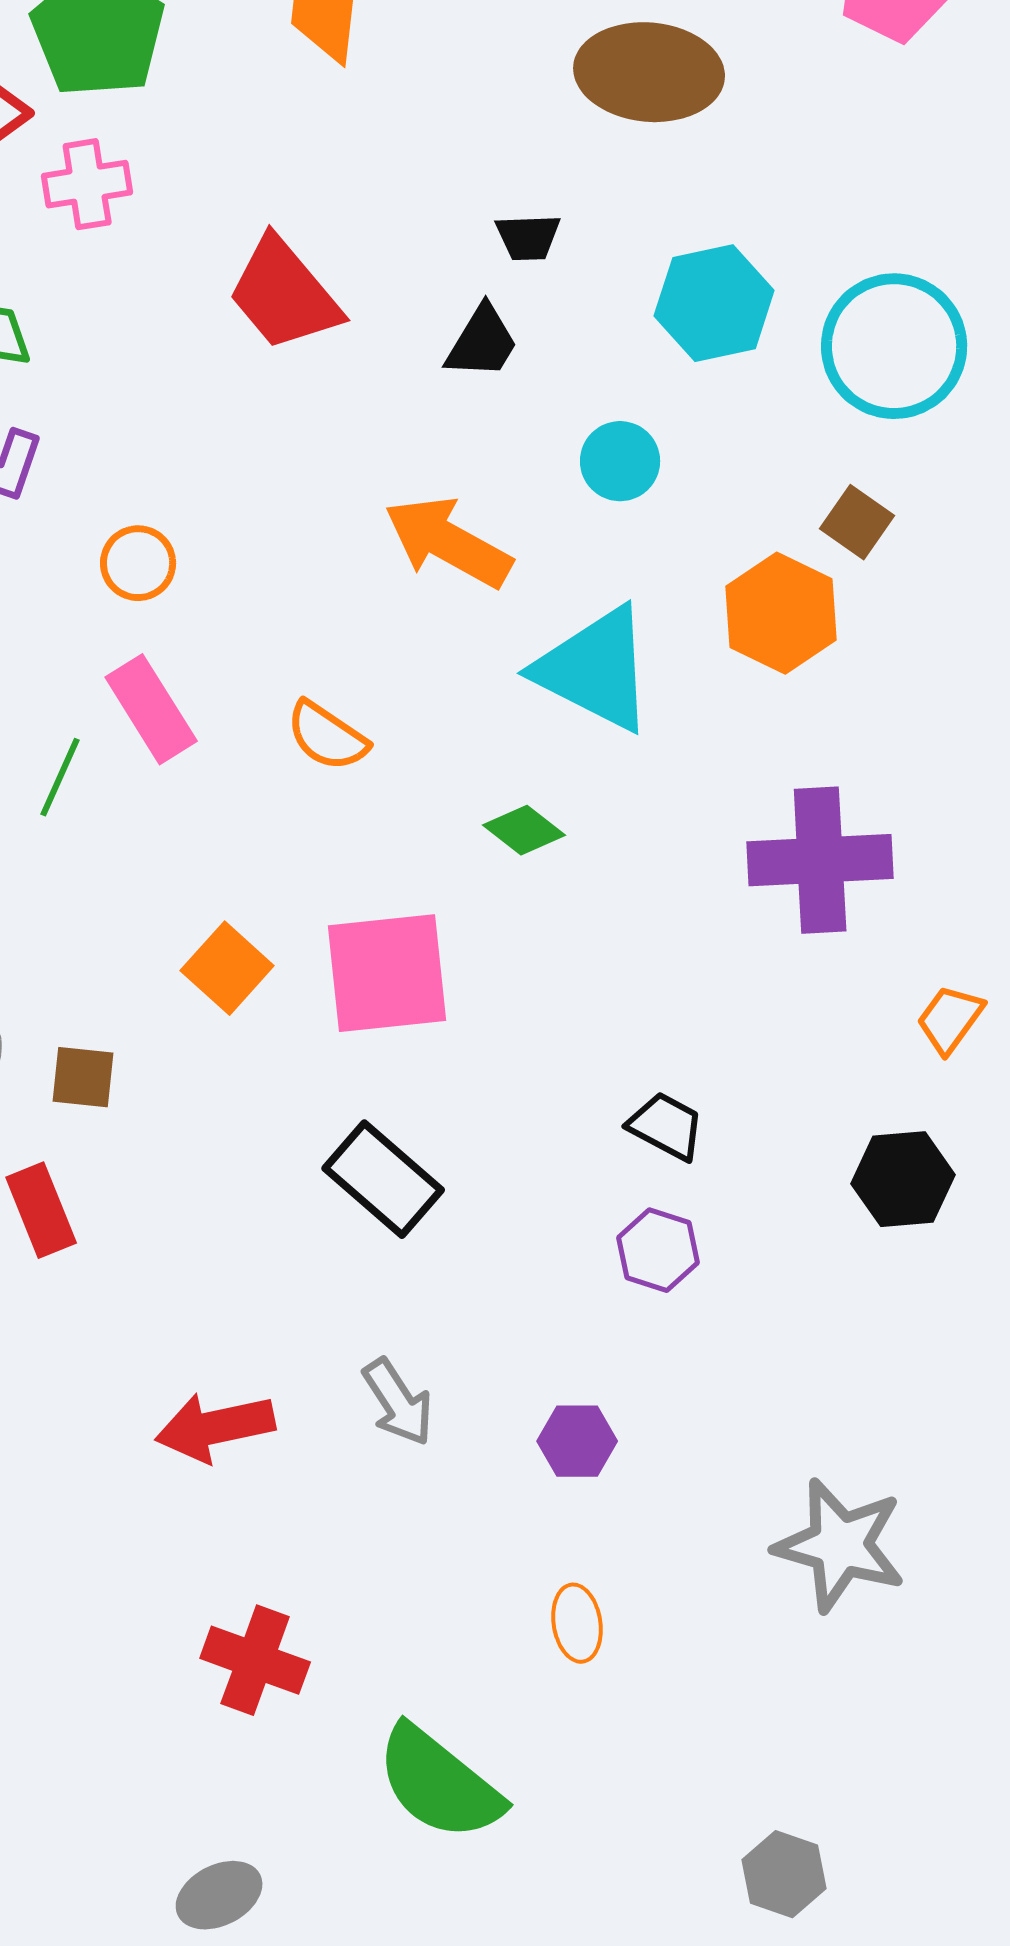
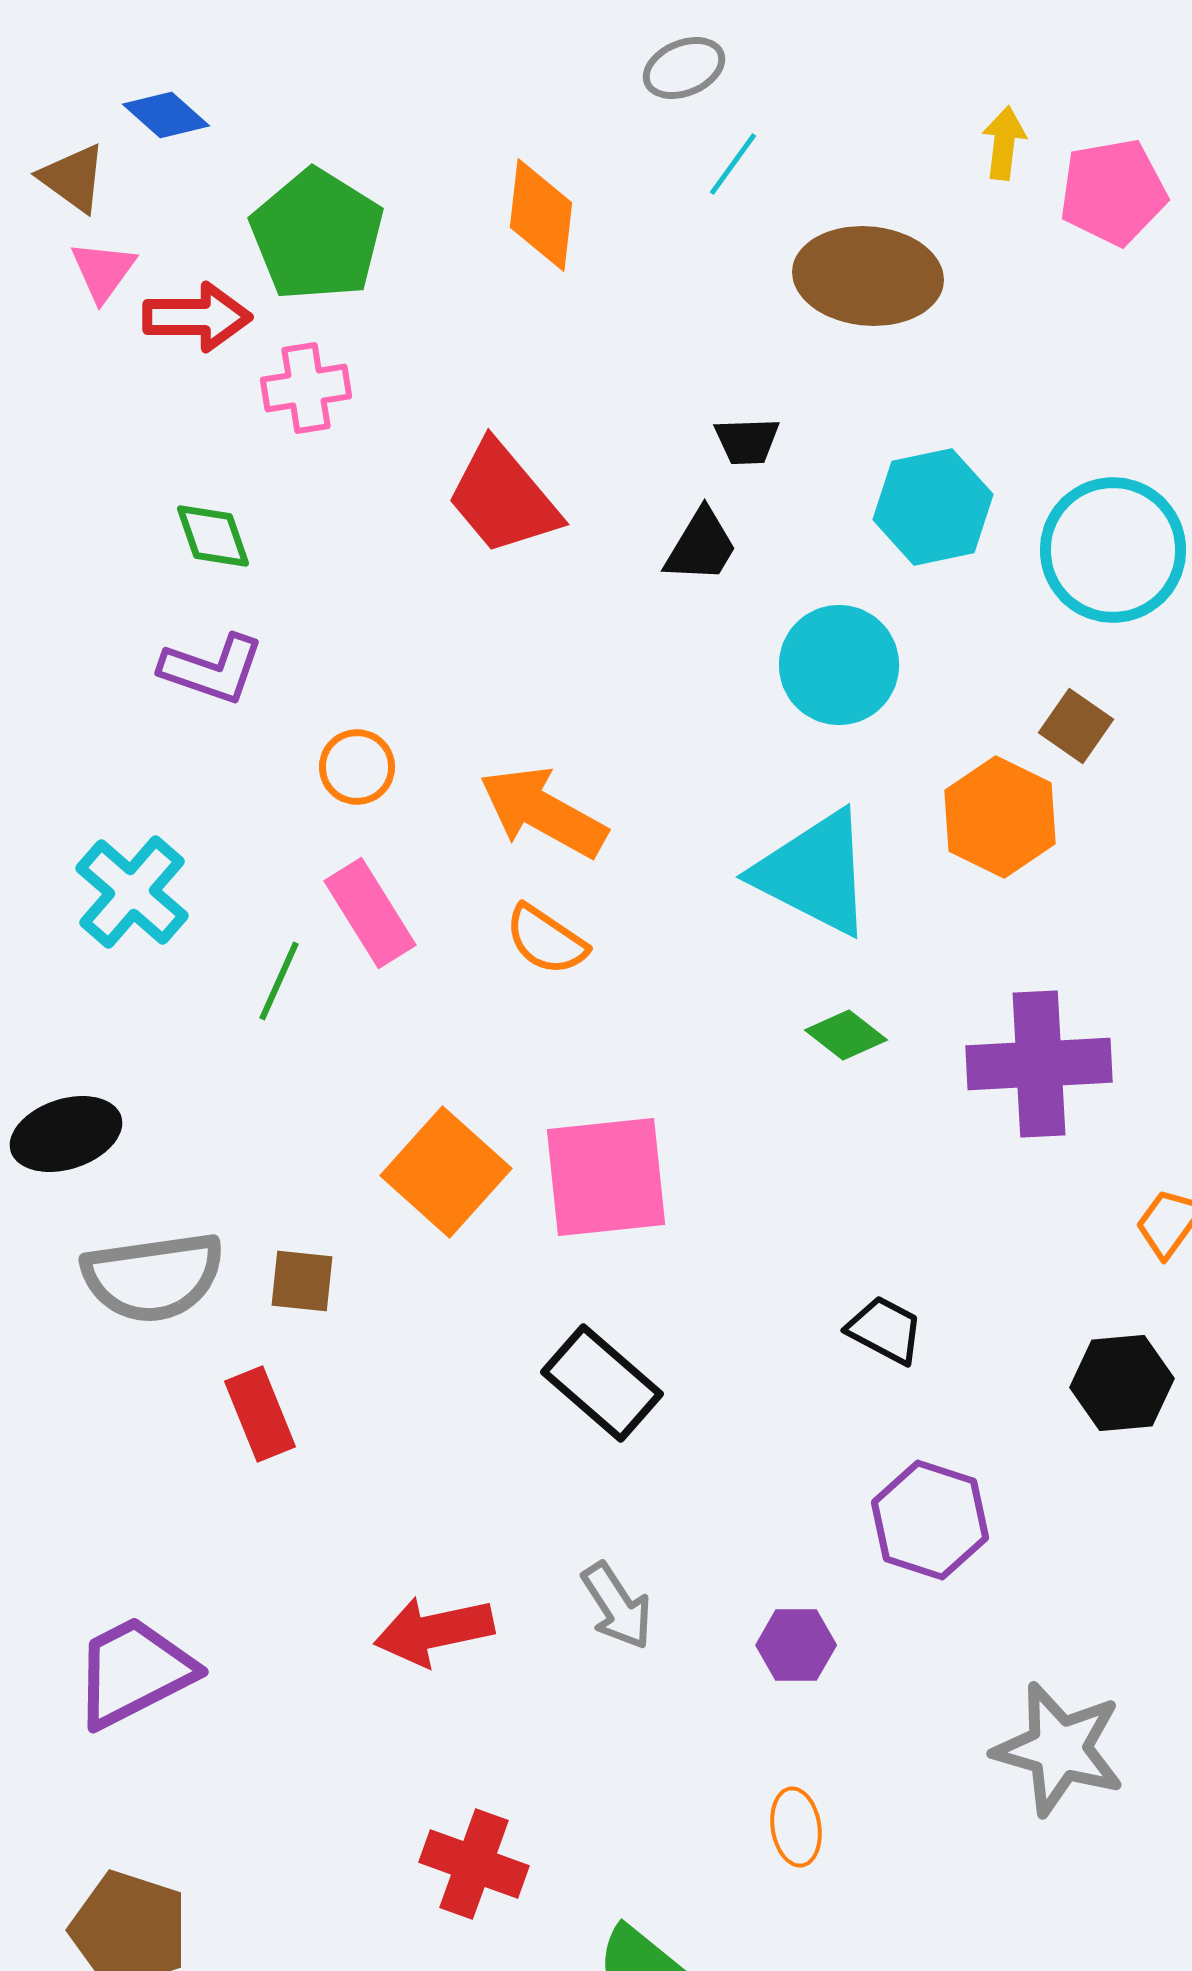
cyan circle: (620, 461) -> (839, 665), size x1.5
orange arrow: (448, 542) -> (543, 812), moved
green diamond: (524, 830) -> (846, 1035), moved
orange square: (227, 968) -> (446, 1172), size x1.4
purple hexagon: (658, 1250) -> (930, 1520), moved, size x1.4

